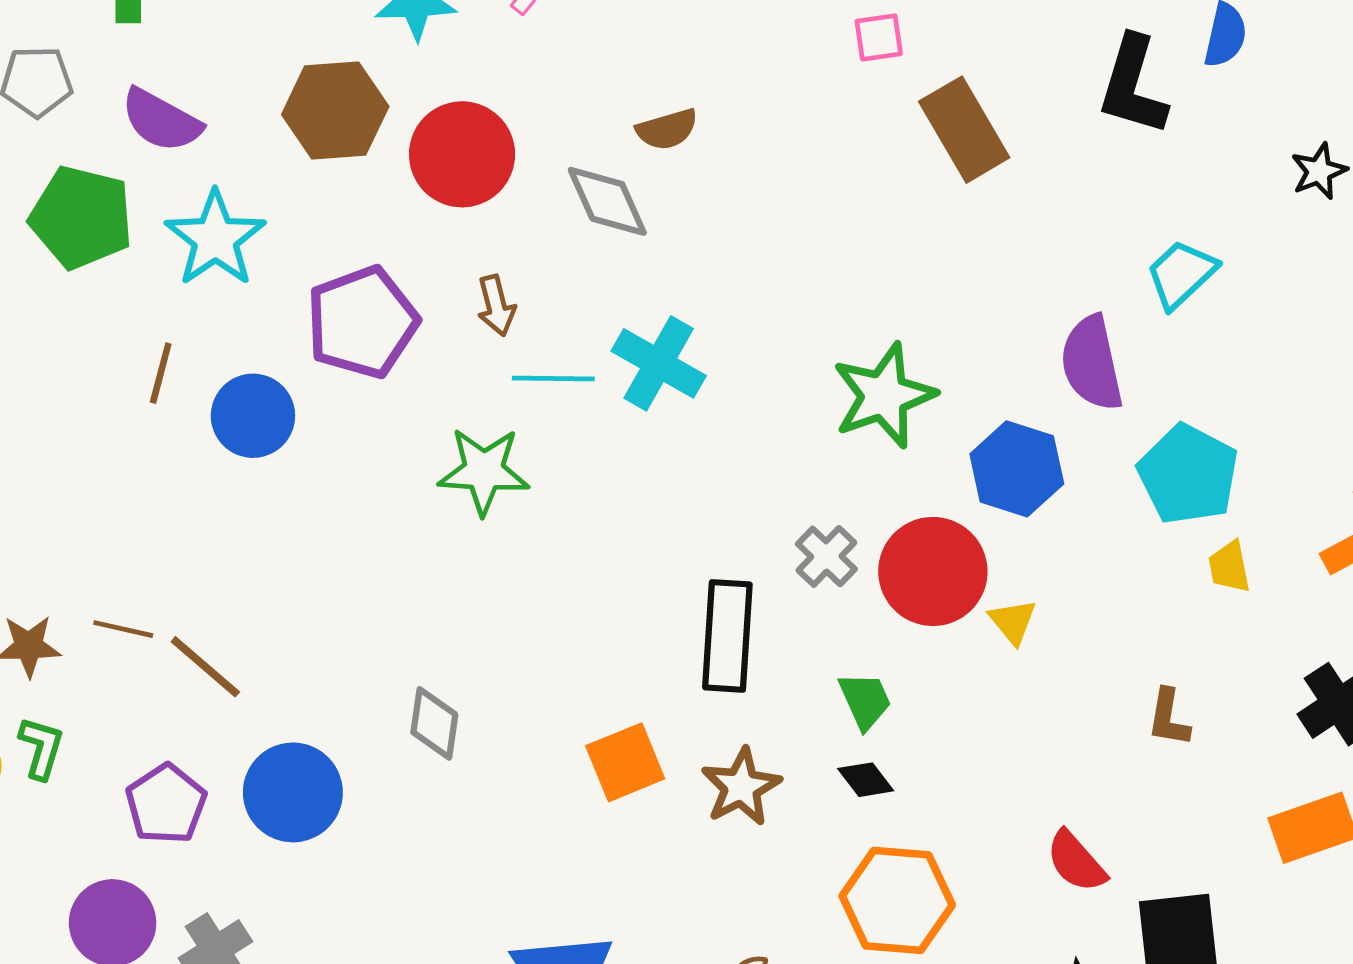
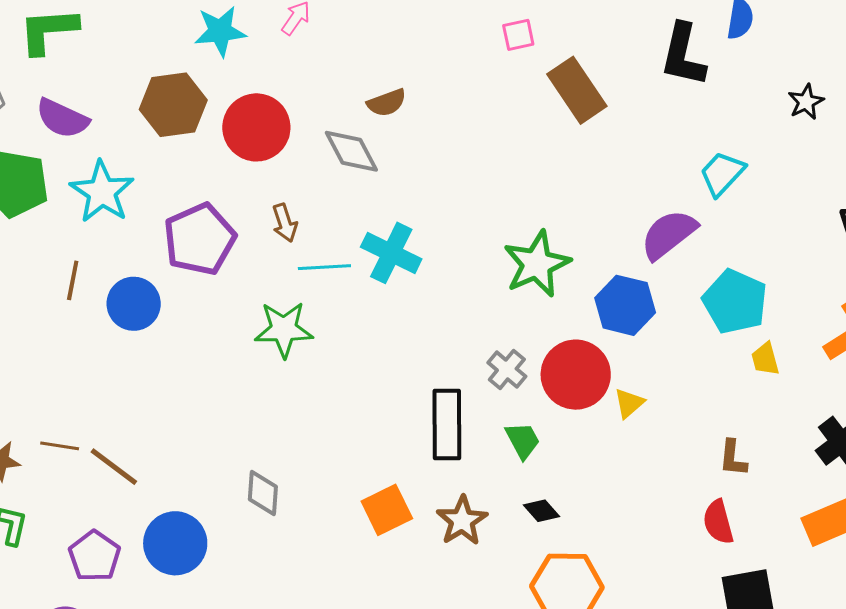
purple semicircle: (1092, 363) -> (669, 234), turned 68
yellow triangle: (1013, 622) -> (629, 403), turned 32
green trapezoid: (865, 701) -> (523, 440), moved
red semicircle: (1076, 862) -> (718, 522), moved, turned 30

